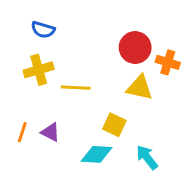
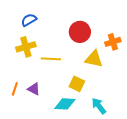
blue semicircle: (43, 30) -> (29, 20), turned 133
red circle: (135, 48) -> (80, 32), moved
orange cross: (168, 62) -> (113, 42), turned -35

